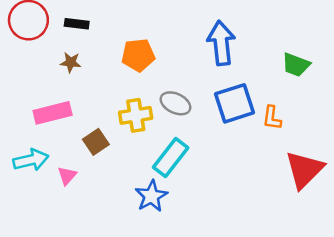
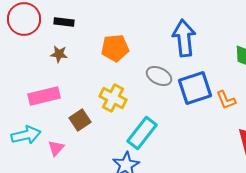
gray ellipse: (175, 103) -> (159, 76), moved
yellow cross: (136, 115) -> (113, 98), turned 36
orange L-shape: (272, 118) -> (226, 100), turned -30

